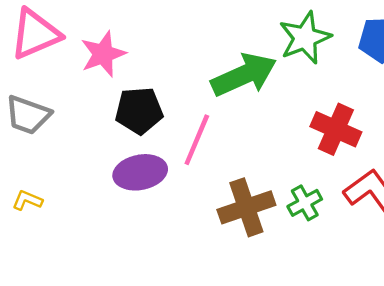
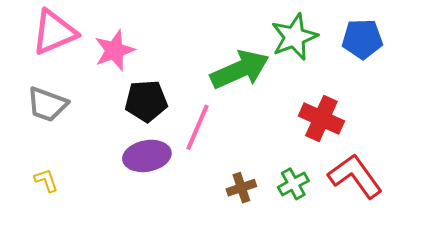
yellow L-shape: (27, 200) -> (46, 180), turned 48
brown cross: (246, 207) -> (241, 188), size x0.6

